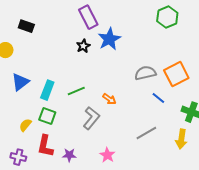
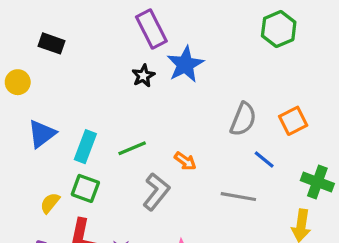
gray semicircle: (145, 73) -> (243, 119), turned 125
orange square: (176, 74) -> (293, 121), size x0.7
gray line: (146, 133) -> (238, 197), moved, turned 40

